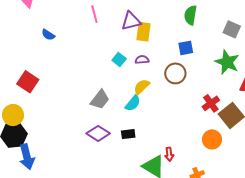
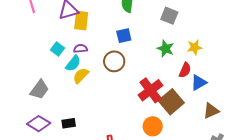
green star: (227, 62) -> (166, 49), size x0.7
cyan semicircle: (133, 103) -> (73, 63), moved
red cross: (211, 103) -> (150, 90), size x1.4

